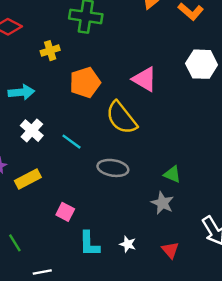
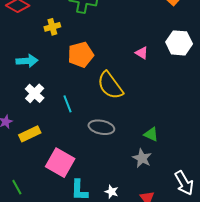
pink triangle: (145, 79) -> (142, 53), moved, size x0.6
cyan line: (71, 142) -> (68, 104), turned 30
pink square: (65, 212) -> (60, 163), size x1.8

